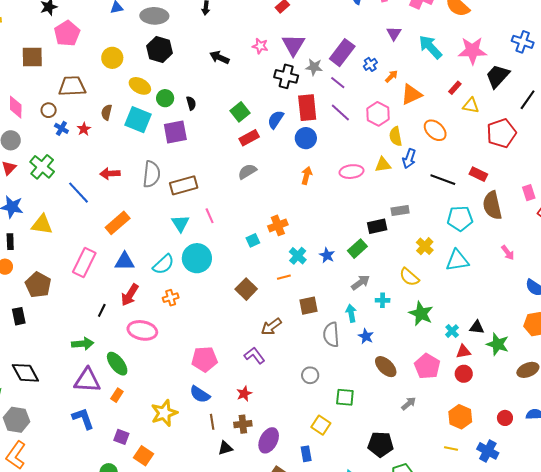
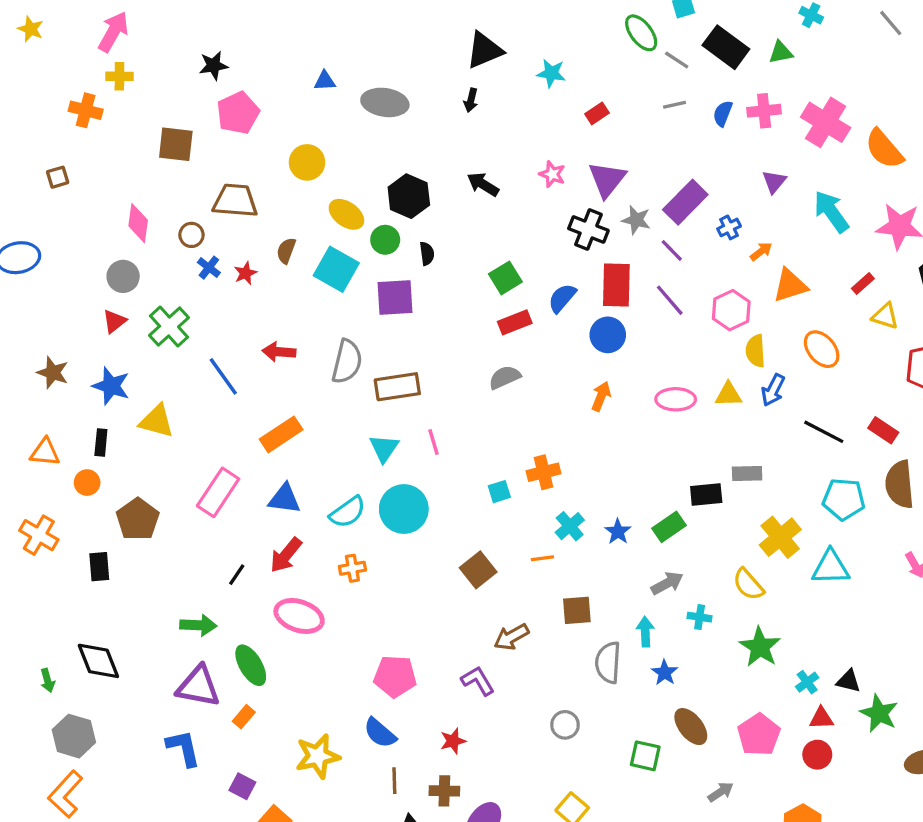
black hexagon: (160, 49) -> (409, 196), moved
yellow cross: (425, 246) -> (780, 537), size x1.4
green square: (345, 397) -> (645, 756), moved

